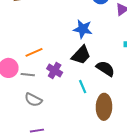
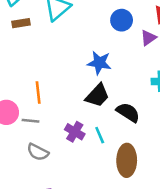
orange line: (34, 52) -> (38, 93), turned -72
purple cross: (55, 70) -> (75, 132), moved

